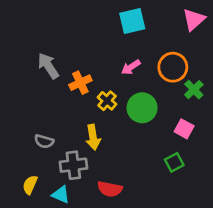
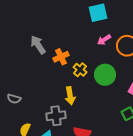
pink arrow: (131, 67) -> (104, 40), moved
gray semicircle: (44, 141) -> (14, 99), moved

